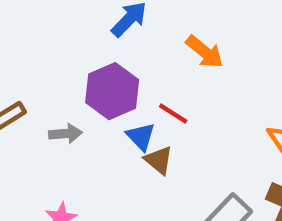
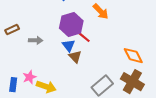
purple hexagon: (112, 91) -> (71, 24), moved

